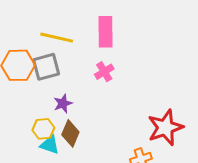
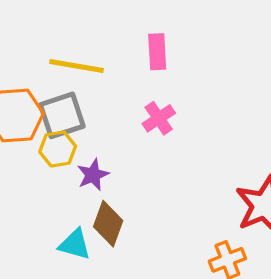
pink rectangle: (105, 32) -> (157, 52), size x0.7
yellow hexagon: (43, 129) -> (58, 149), moved

